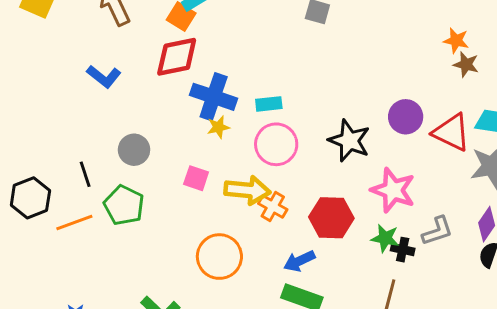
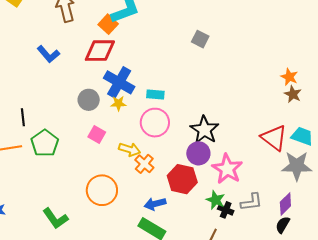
purple circle: (406, 117) -> (198, 153), moved
gray circle: (134, 150) -> (89, 100), moved
yellow arrow: (247, 190) -> (130, 149), size x0.7

